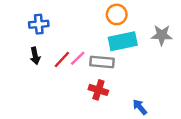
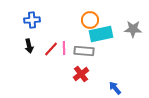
orange circle: (117, 14) -> (90, 20), moved
pink line: (78, 58) -> (64, 48), turned -48
red cross: (98, 90) -> (81, 74), turned 35

